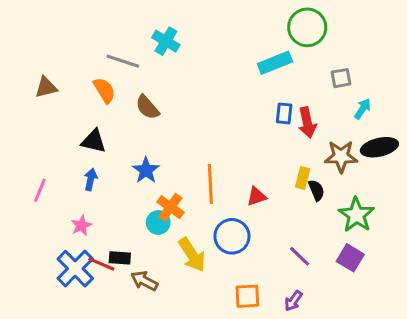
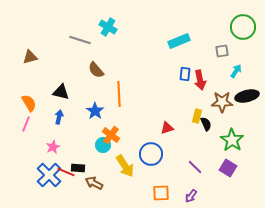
green circle: (307, 27) -> (243, 27), moved
orange semicircle: (104, 90) -> (29, 103), moved
orange line: (210, 184) -> (119, 94), moved

